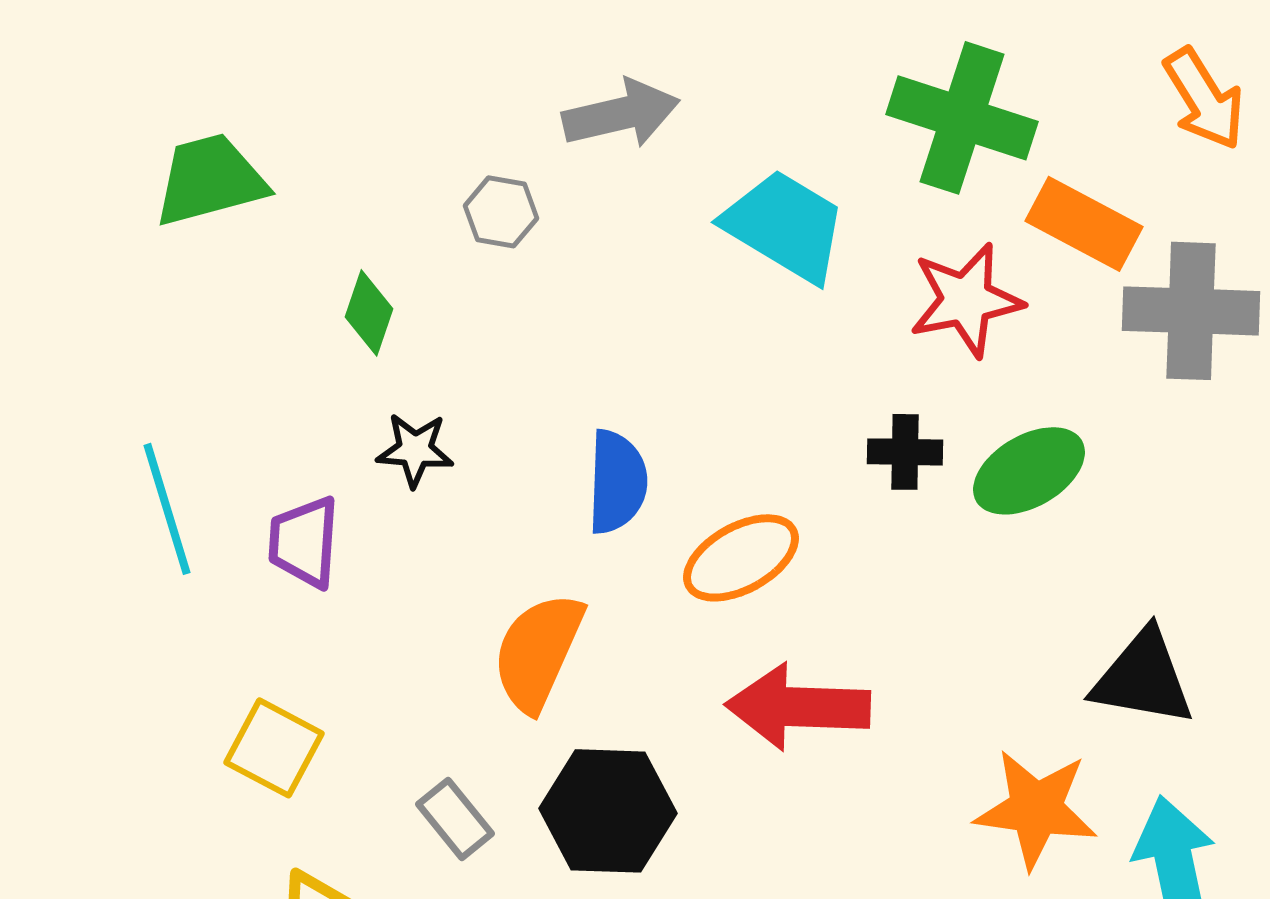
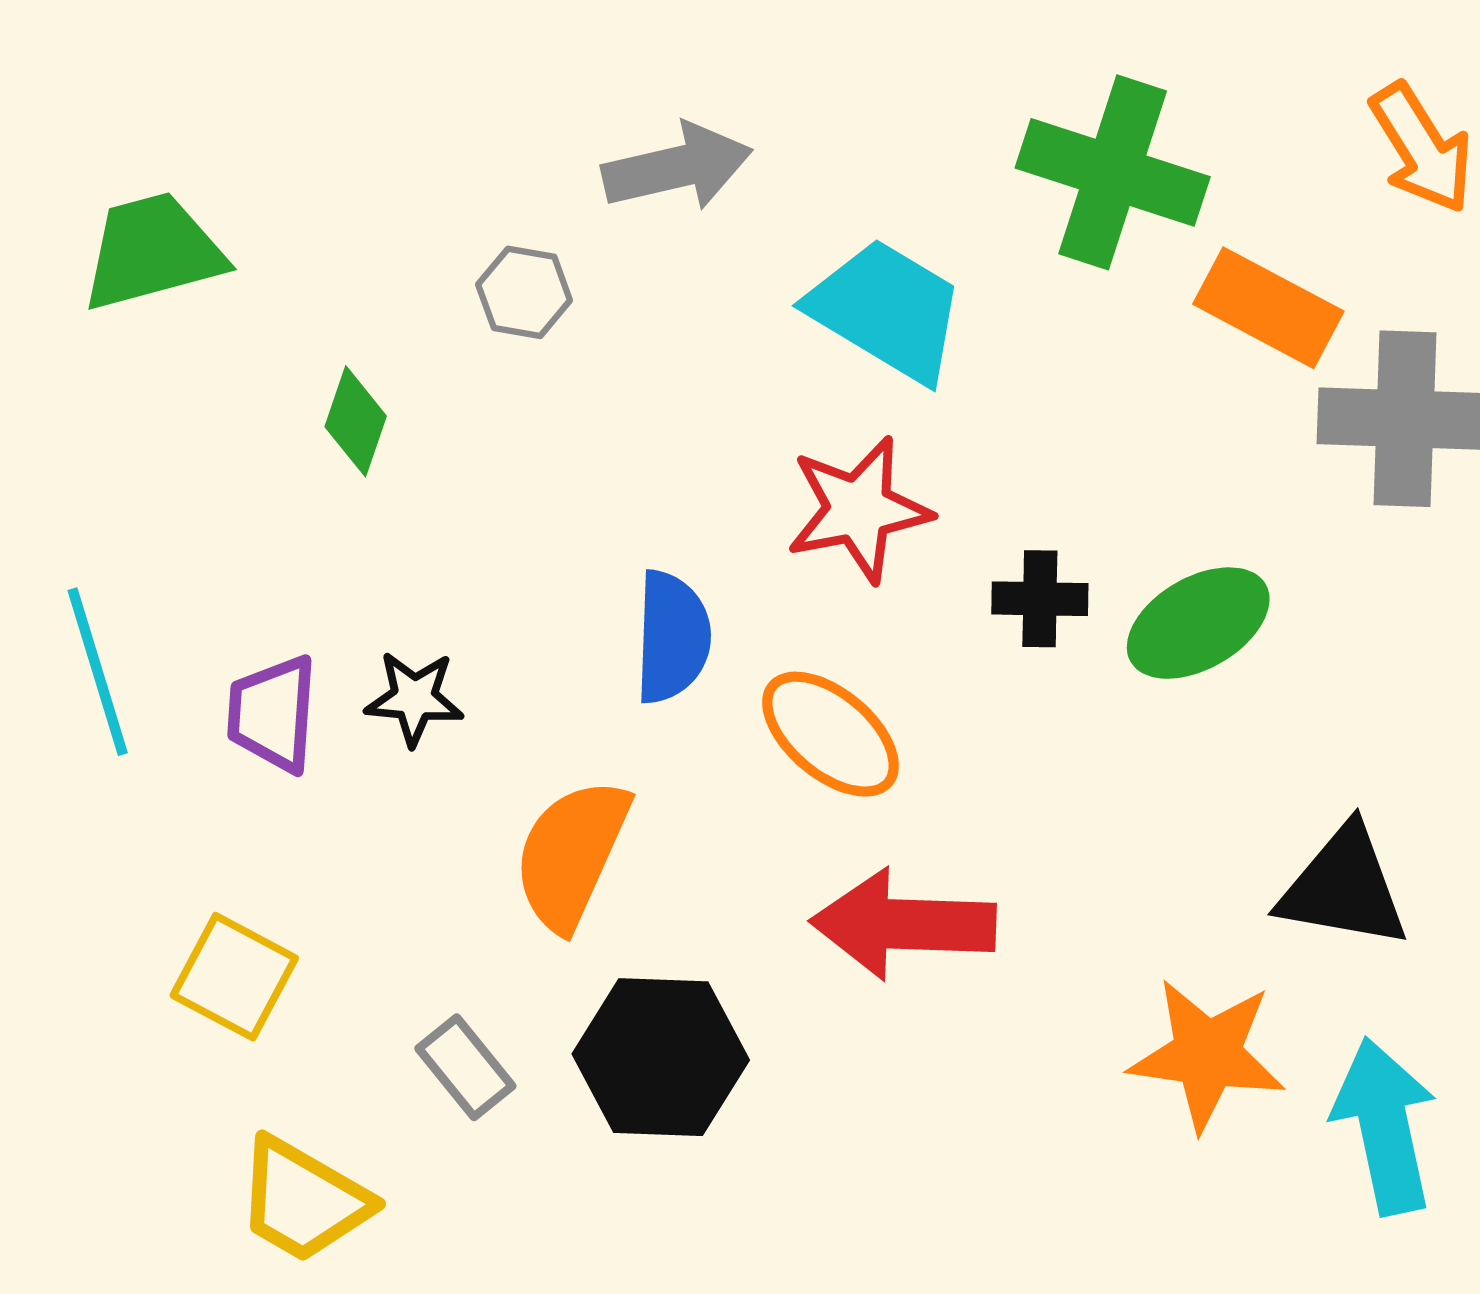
red star: (966, 300) -> (859, 509), moved
black star: (415, 450) -> (414, 698), moved
orange ellipse: (741, 558) -> (831, 734), turned 69

